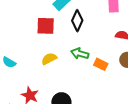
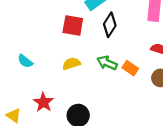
orange rectangle: (101, 64) -> (130, 68), moved

